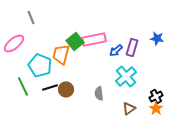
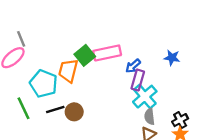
gray line: (31, 17) -> (21, 39), moved
blue star: (157, 38) -> (172, 58), moved
purple rectangle: (132, 47) -> (138, 80), moved
gray semicircle: (99, 93) -> (150, 117), moved

